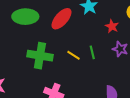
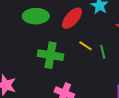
yellow line: (73, 55) -> (86, 46), moved

